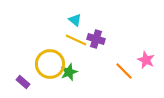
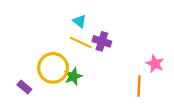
orange line: (124, 71) -> (139, 86), moved, turned 48

